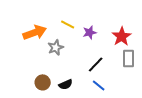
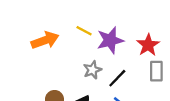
purple star: (90, 32) -> (110, 40), size x1.6
gray star: (56, 47) -> (92, 70), moved

